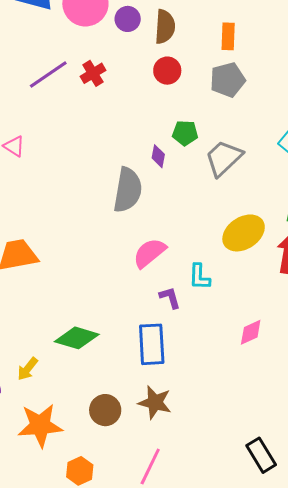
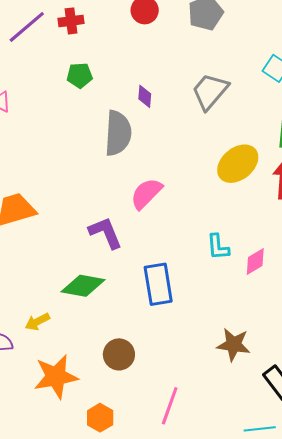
red cross: (93, 73) -> (71, 21), turned 30
green pentagon: (185, 133) -> (80, 75), moved
cyan L-shape: (199, 277) -> (218, 247), moved
purple L-shape: (170, 298) -> (105, 233), moved, size x1.5
yellow arrow: (28, 369) -> (37, 322), turned 30
brown star: (155, 403) -> (234, 345), moved

